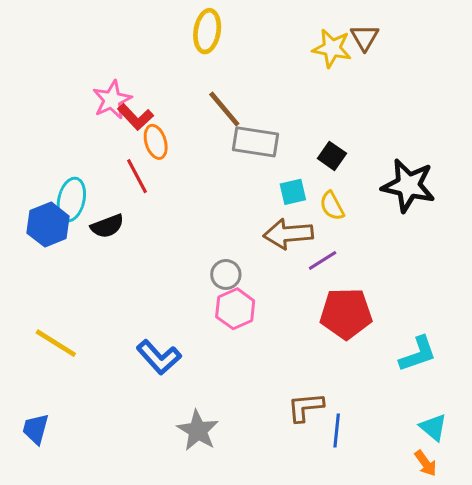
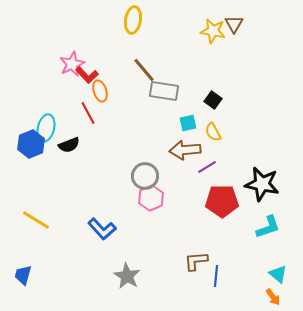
black star: (408, 186) -> (262, 184), moved
gray circle: (226, 274) -> (145, 176), size x1.4

